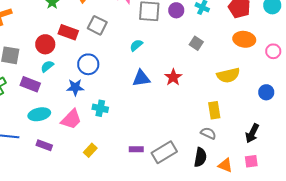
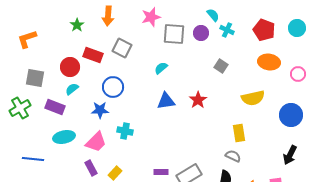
blue circle: (266, 92) -> (291, 115), size x1.5
black arrow: (252, 133) -> (290, 155), moved
purple rectangle: (44, 145) -> (91, 168), moved, turned 42

